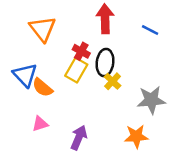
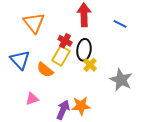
orange semicircle: (42, 88) -> (45, 70), moved
gray star: (151, 100) -> (121, 80), turned 30
orange star: (136, 136) -> (81, 106), moved

